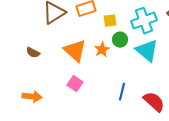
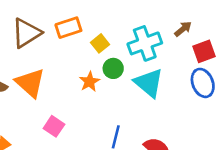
yellow square: (110, 21) -> (100, 43), turned -32
orange triangle: (75, 51) -> (30, 83), moved

